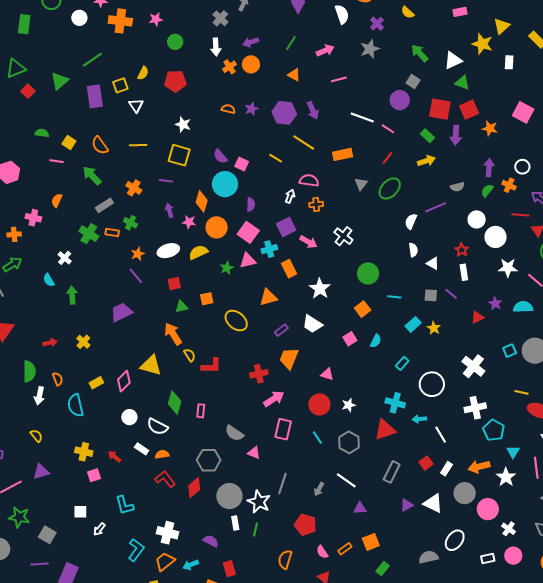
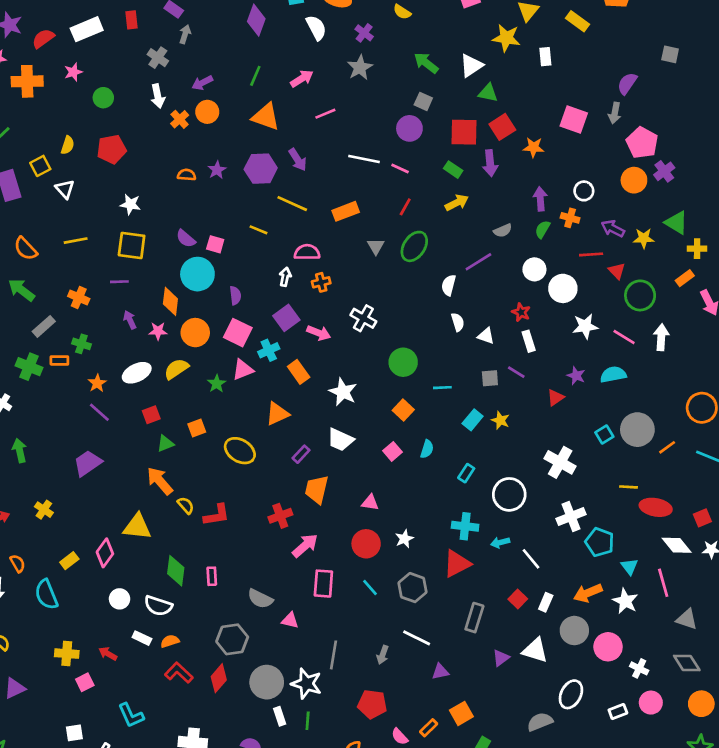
orange triangle: (294, 75) -> (266, 117), size x1.6

